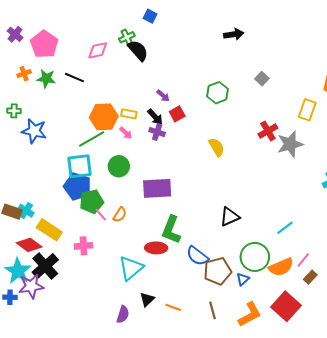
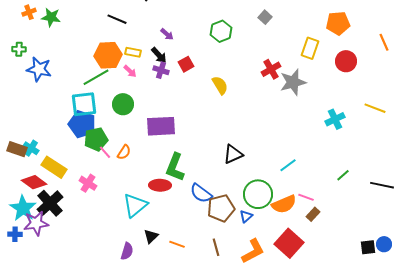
black line: (74, 78) -> (117, 19), moved
red square: (177, 114) -> (186, 64), moved
pink cross: (84, 246) -> (88, 183), turned 36
pink line: (303, 260) -> (306, 197), turned 70

